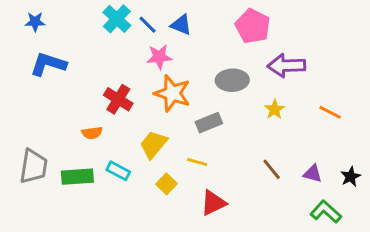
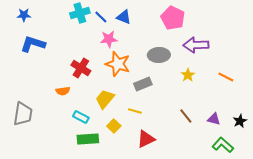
cyan cross: (117, 19) -> (80, 13), turned 30
green rectangle: (77, 177) -> (88, 139), moved

